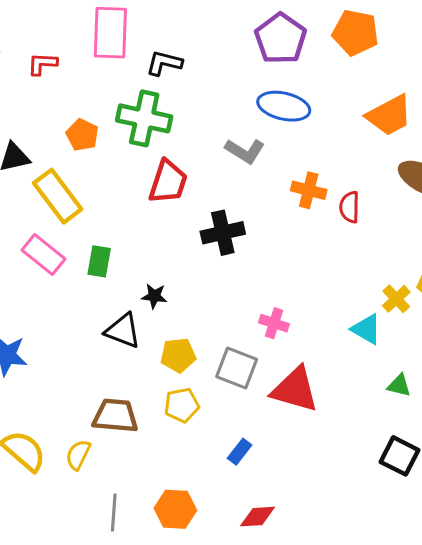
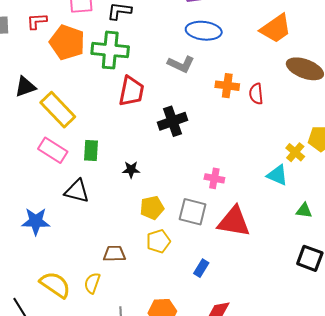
orange pentagon: (82, 135) -> (67, 42), moved, size x1.6
black triangle: (123, 331) -> (77, 191), moved
brown trapezoid: (115, 416) -> (114, 254), size x0.7

